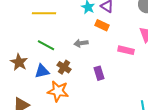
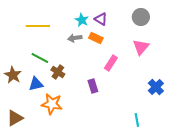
gray arrow: (81, 43) -> (75, 38), moved
pink rectangle: (126, 50) -> (111, 63), moved, turned -70
brown cross: (64, 67) -> (58, 72), moved

